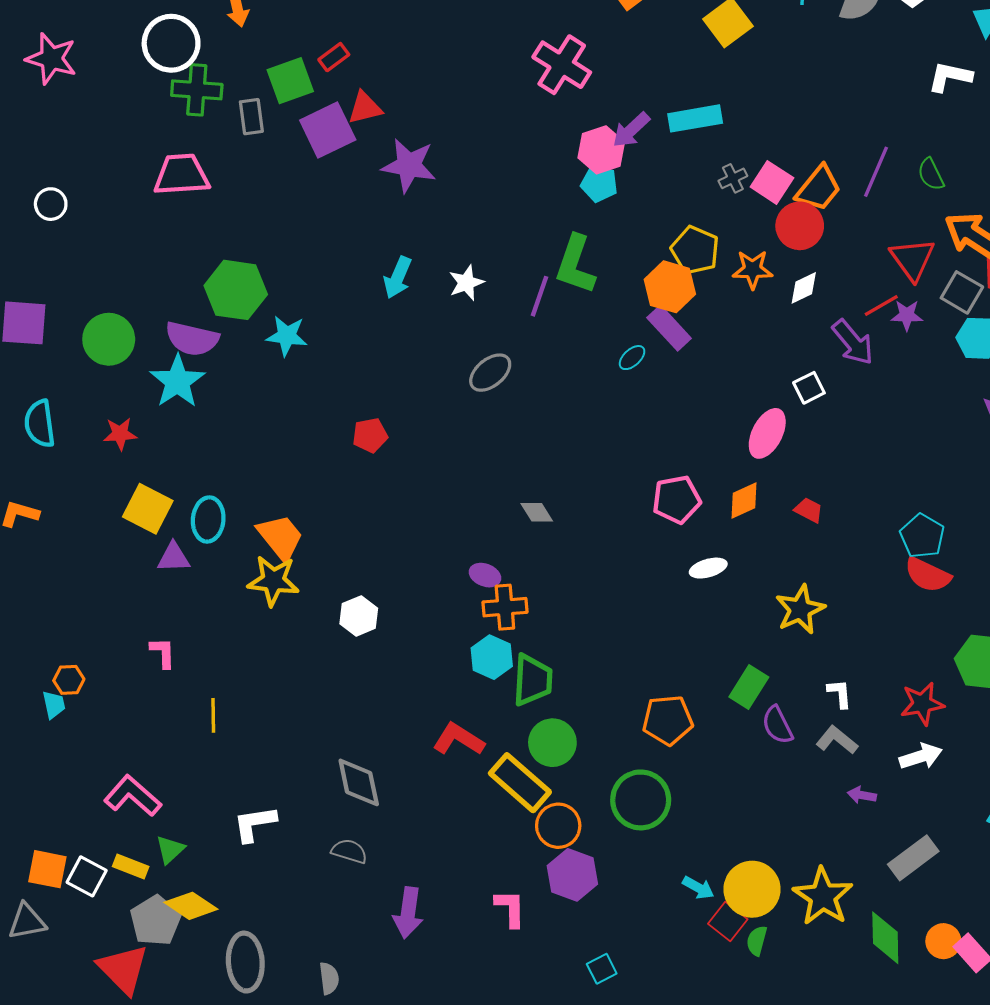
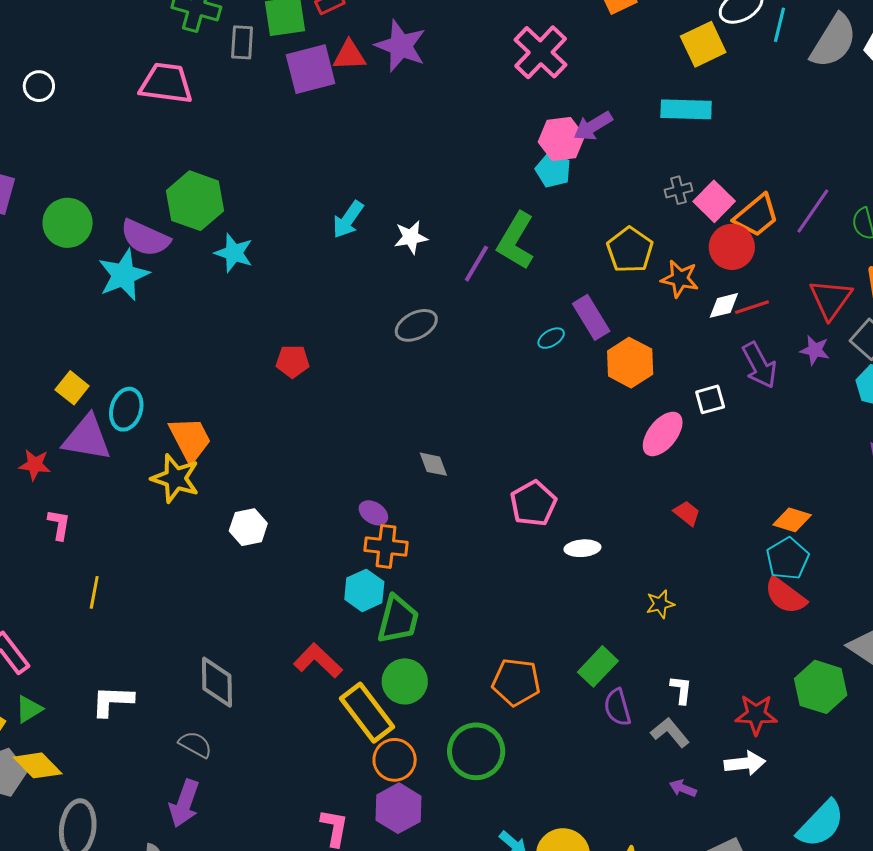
cyan rectangle: (695, 118) -> (686, 109), moved
purple star: (409, 165) -> (401, 46), moved
orange hexagon: (670, 287) -> (630, 363), moved
red line: (881, 305) -> (752, 307), moved
red star: (120, 434) -> (35, 465), moved
pink pentagon: (677, 500) -> (533, 503), moved, turned -30
orange diamond: (744, 501) -> (792, 520), moved, turned 30
yellow square: (148, 509) -> (72, 388), size x0.7
purple triangle: (174, 557) -> (87, 438), size x1.6
yellow star: (800, 609) -> (660, 604), size x0.6
purple arrow: (408, 913) -> (184, 803), moved

